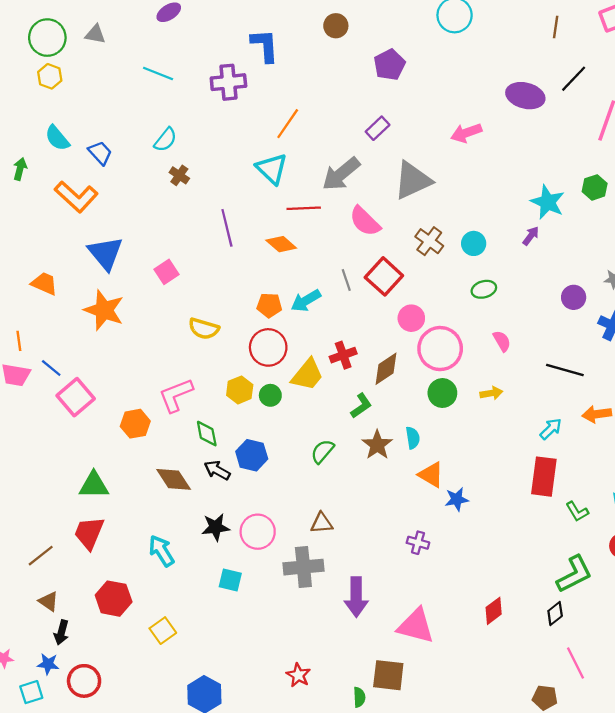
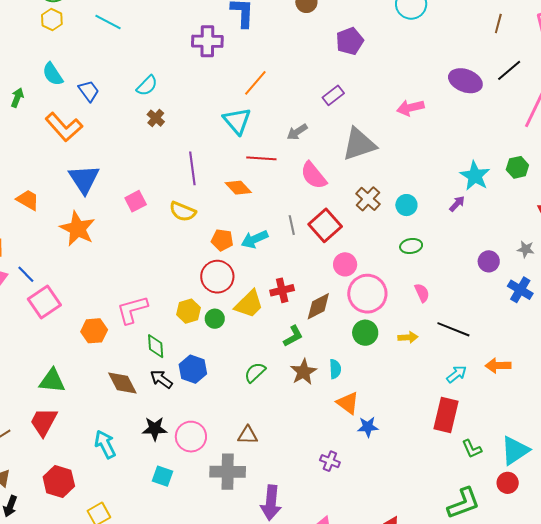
cyan line: (158, 73) -> (108, 22), moved
gray arrow: (341, 174) -> (297, 132), size x0.6
yellow semicircle: (204, 329) -> (183, 211), moved
black line: (565, 370) -> (453, 329), moved

